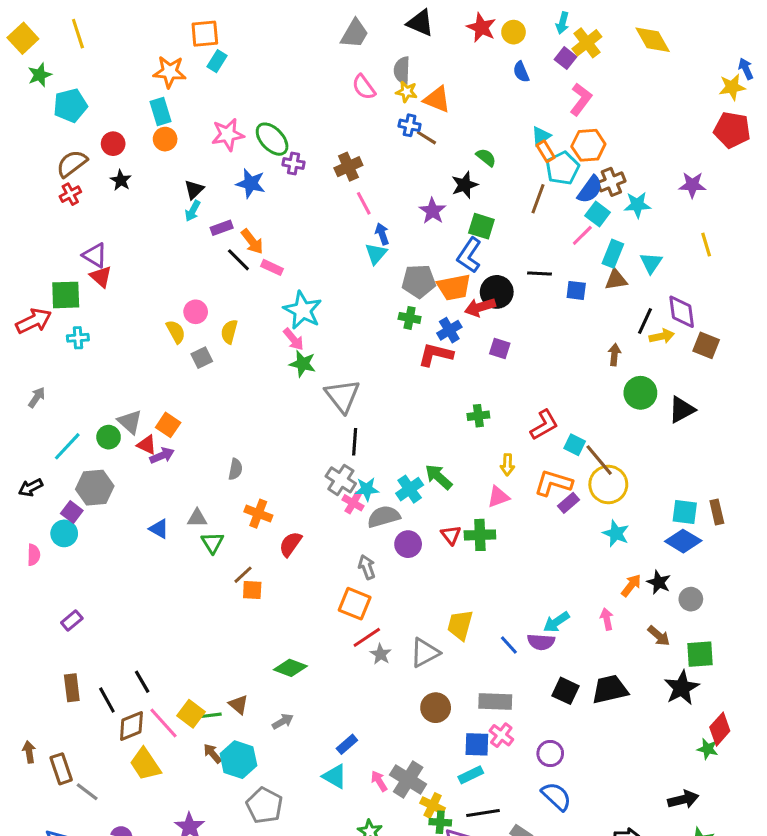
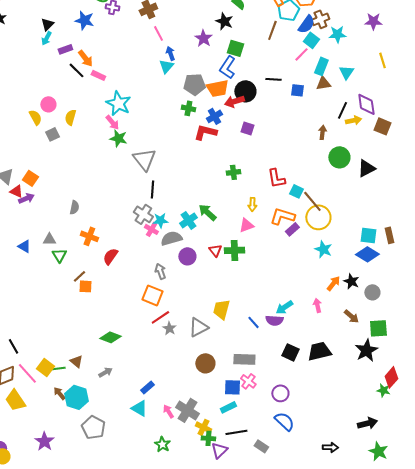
black star: (465, 185) -> (224, 21), turned -30
red L-shape: (544, 425) -> (276, 178), turned 110

